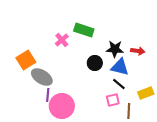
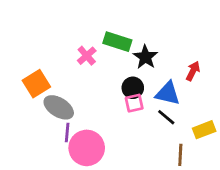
black star: (115, 49) -> (145, 57), moved, turned 30
red arrow: (138, 51) -> (193, 71), turned -72
pink square: (113, 100) -> (134, 103), moved

